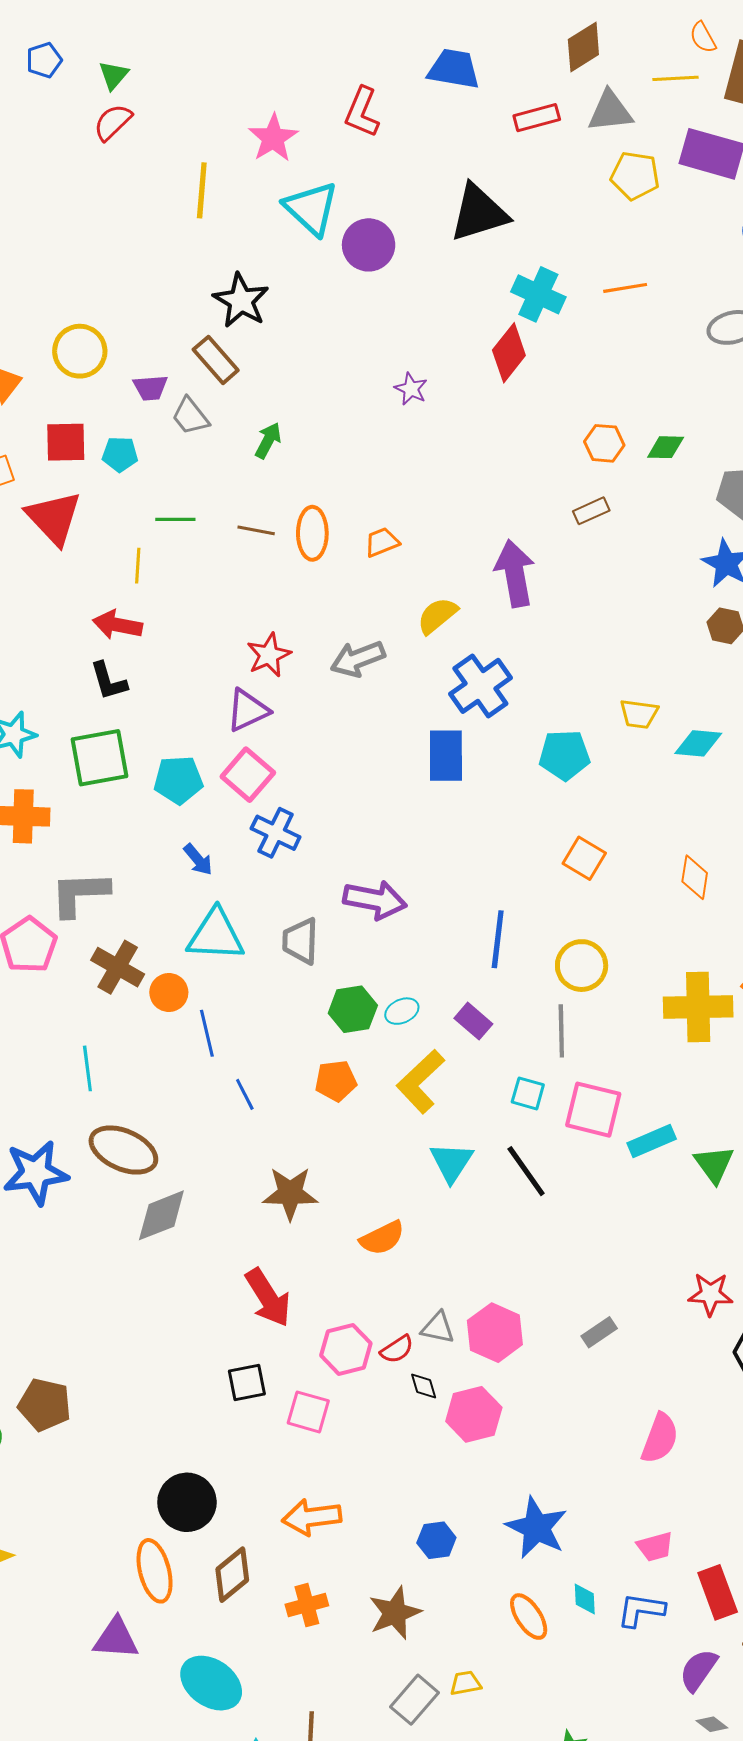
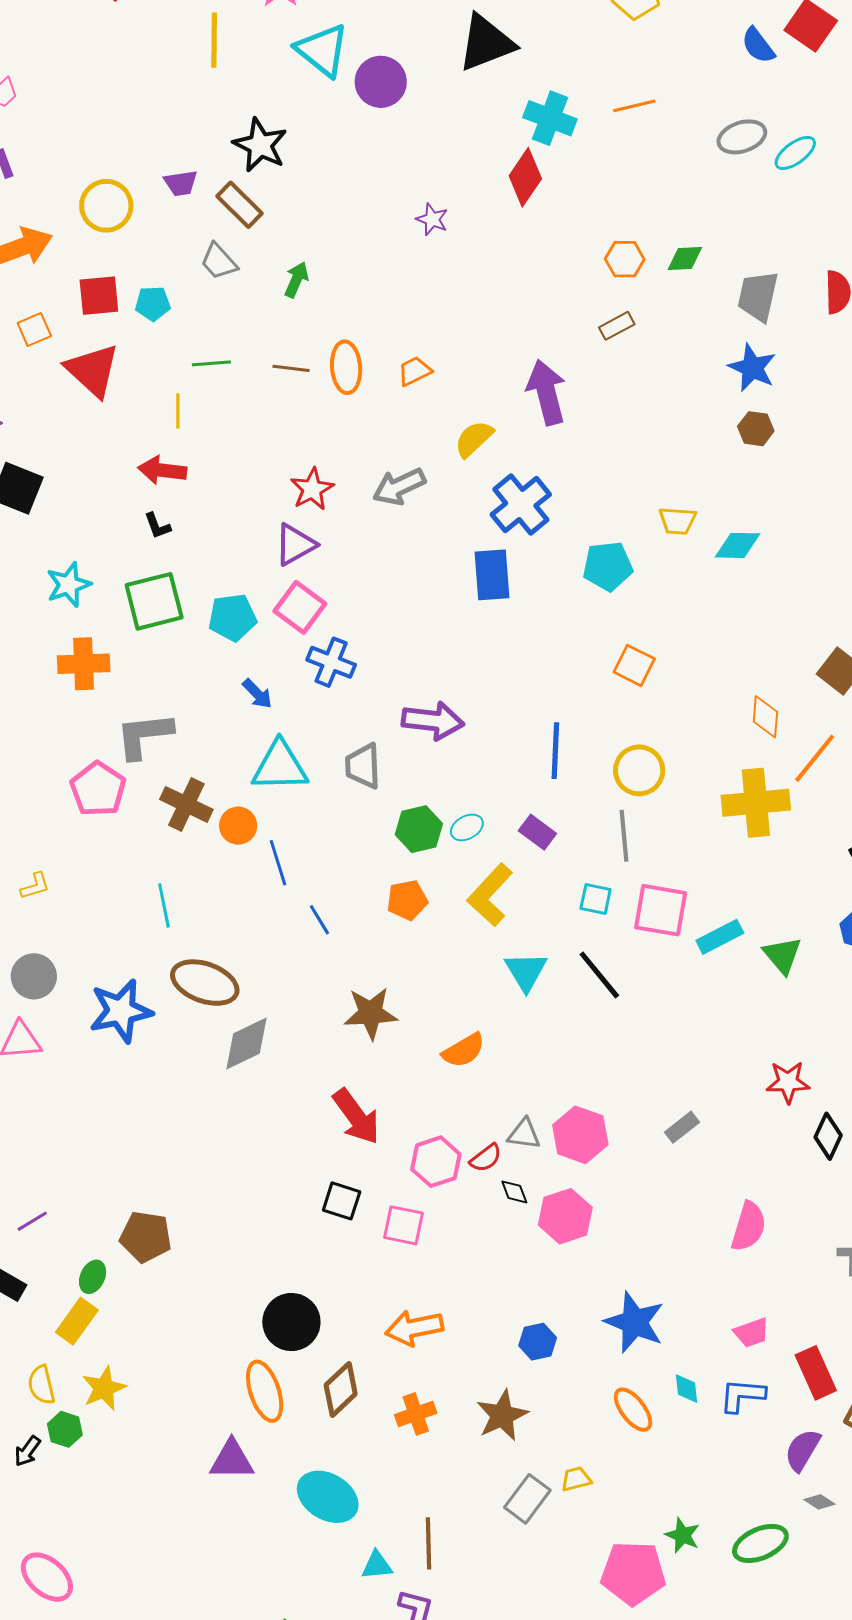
purple trapezoid: (150, 388) -> (181, 183), moved
black L-shape: (109, 681) -> (157, 526), size x0.7
orange diamond: (695, 877) -> (765, 717), moved
black square: (247, 1383) -> (342, 1201), turned 33

